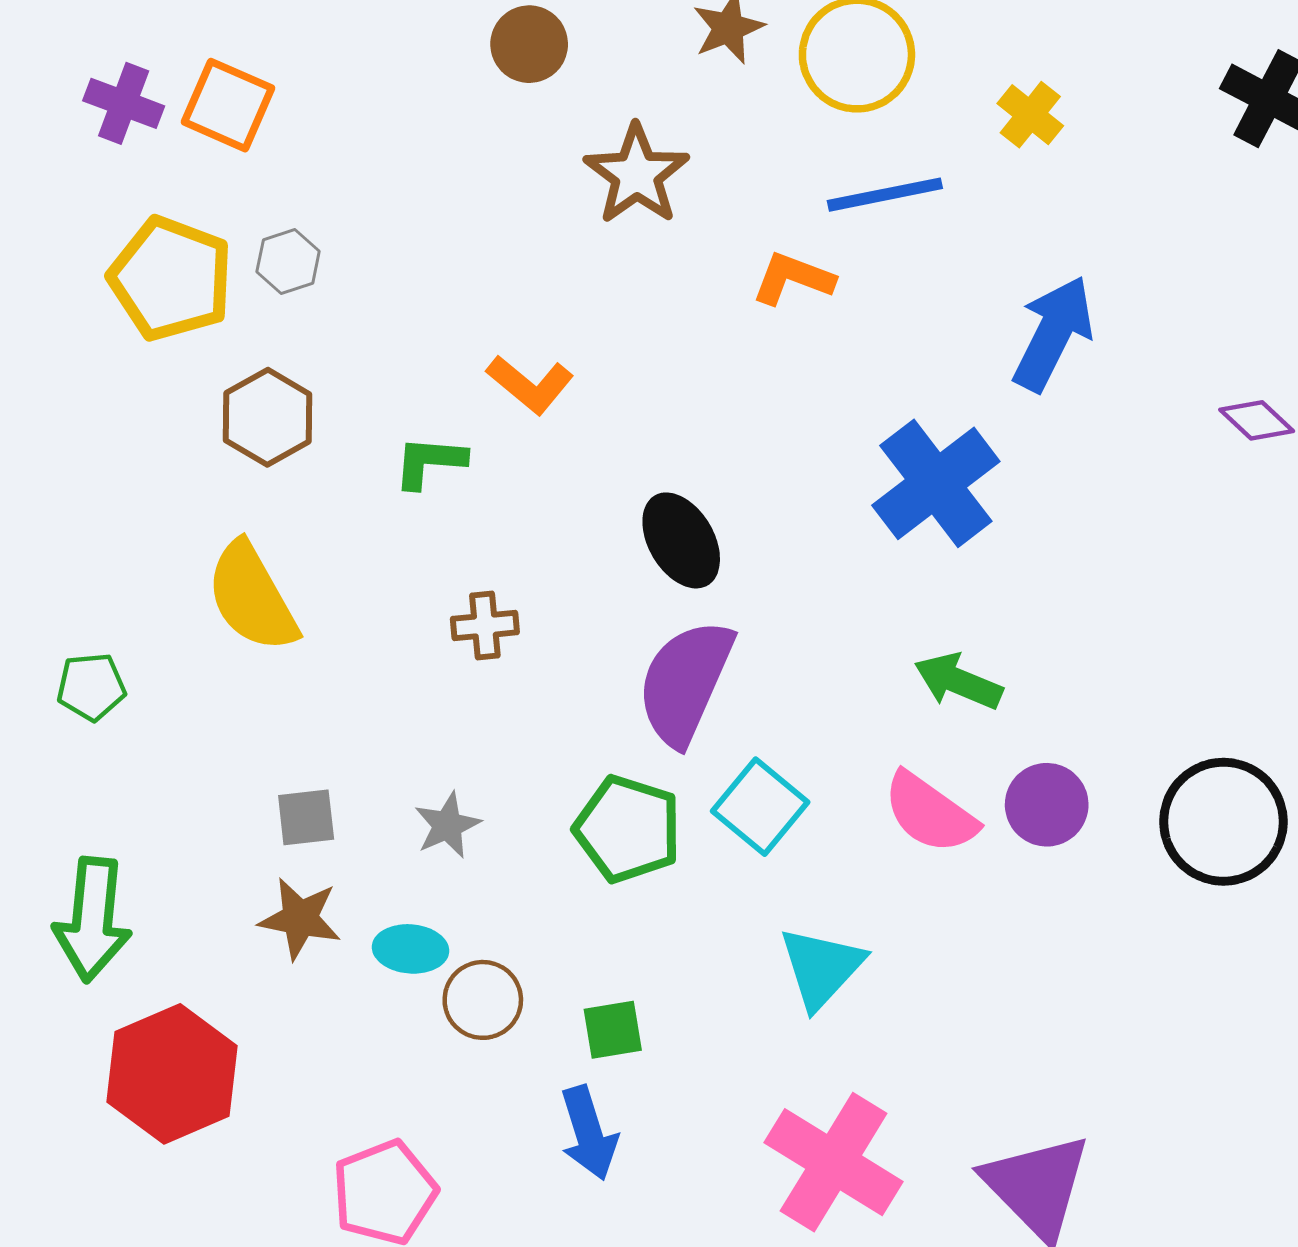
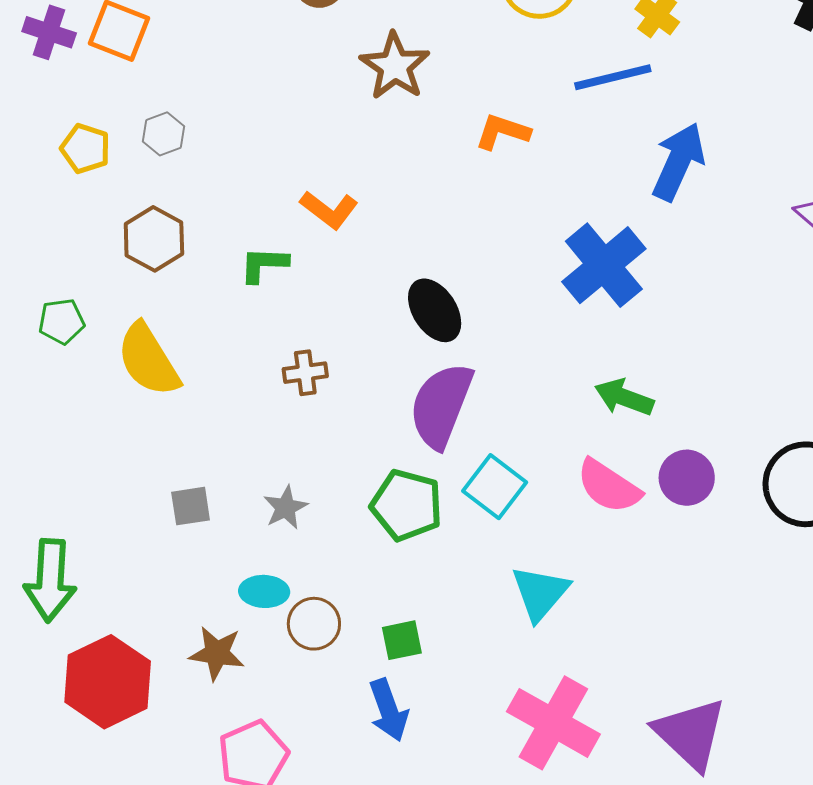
blue line: (885, 195) -> (613, 77), moved
yellow pentagon: (171, 279) -> (85, 149), size x0.6
green pentagon: (91, 687) -> (62, 321), moved
brown star: (300, 919) -> (217, 653), moved

